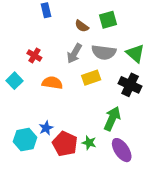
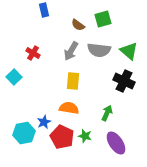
yellow rectangle: (91, 78) -> (73, 81), moved, turned -66
orange semicircle: (52, 83) -> (69, 108), moved
green arrow: (112, 119) -> (107, 113), size x0.7

